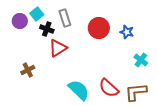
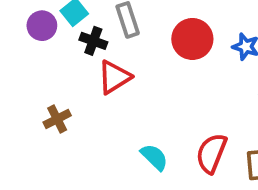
red semicircle: (109, 88) -> (211, 153), turned 70
cyan semicircle: (79, 90) -> (154, 157), size x0.7

